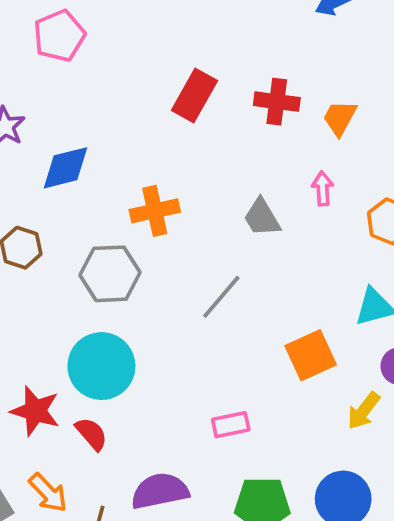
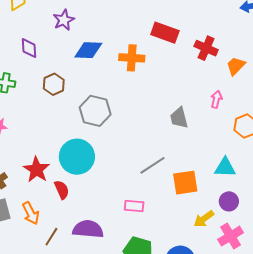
red rectangle: (194, 96) -> (165, 33), turned 64
orange cross: (155, 211) -> (132, 58), moved
gray trapezoid: (262, 217) -> (179, 118), moved
gray line: (221, 297) -> (153, 165), moved

